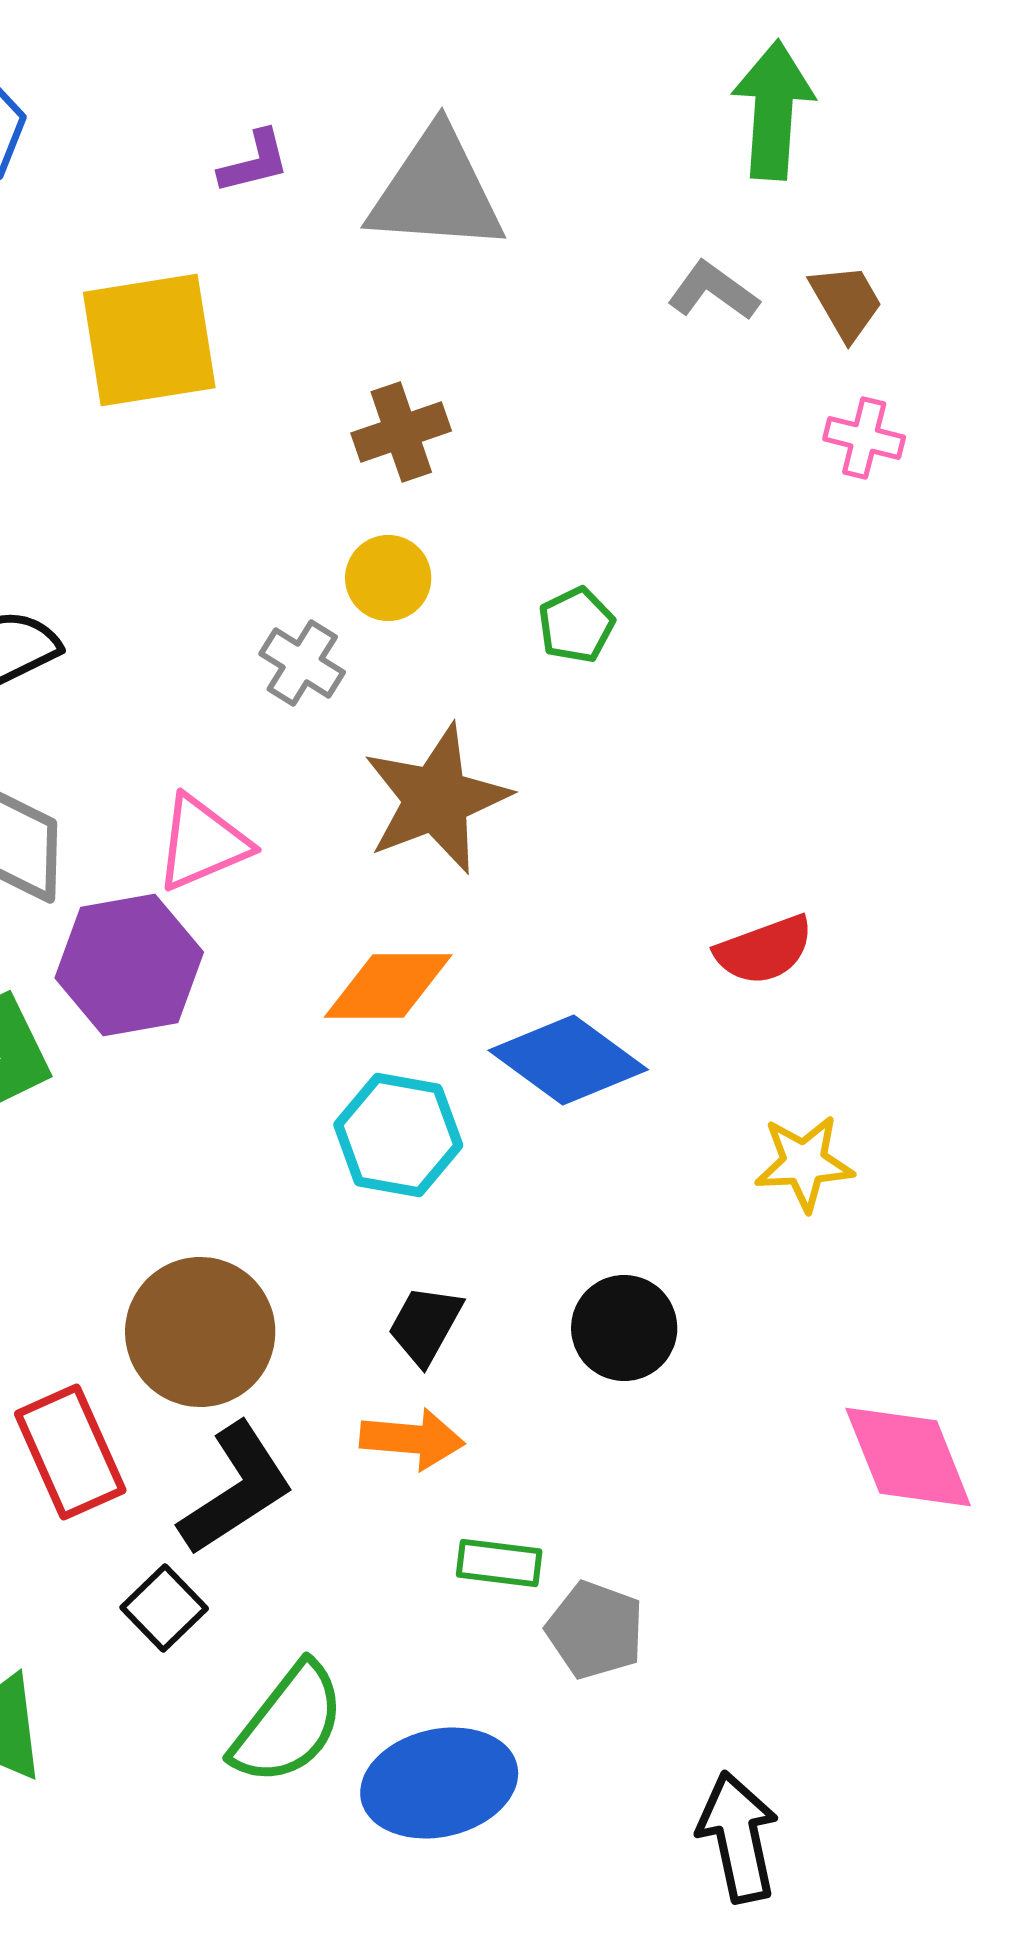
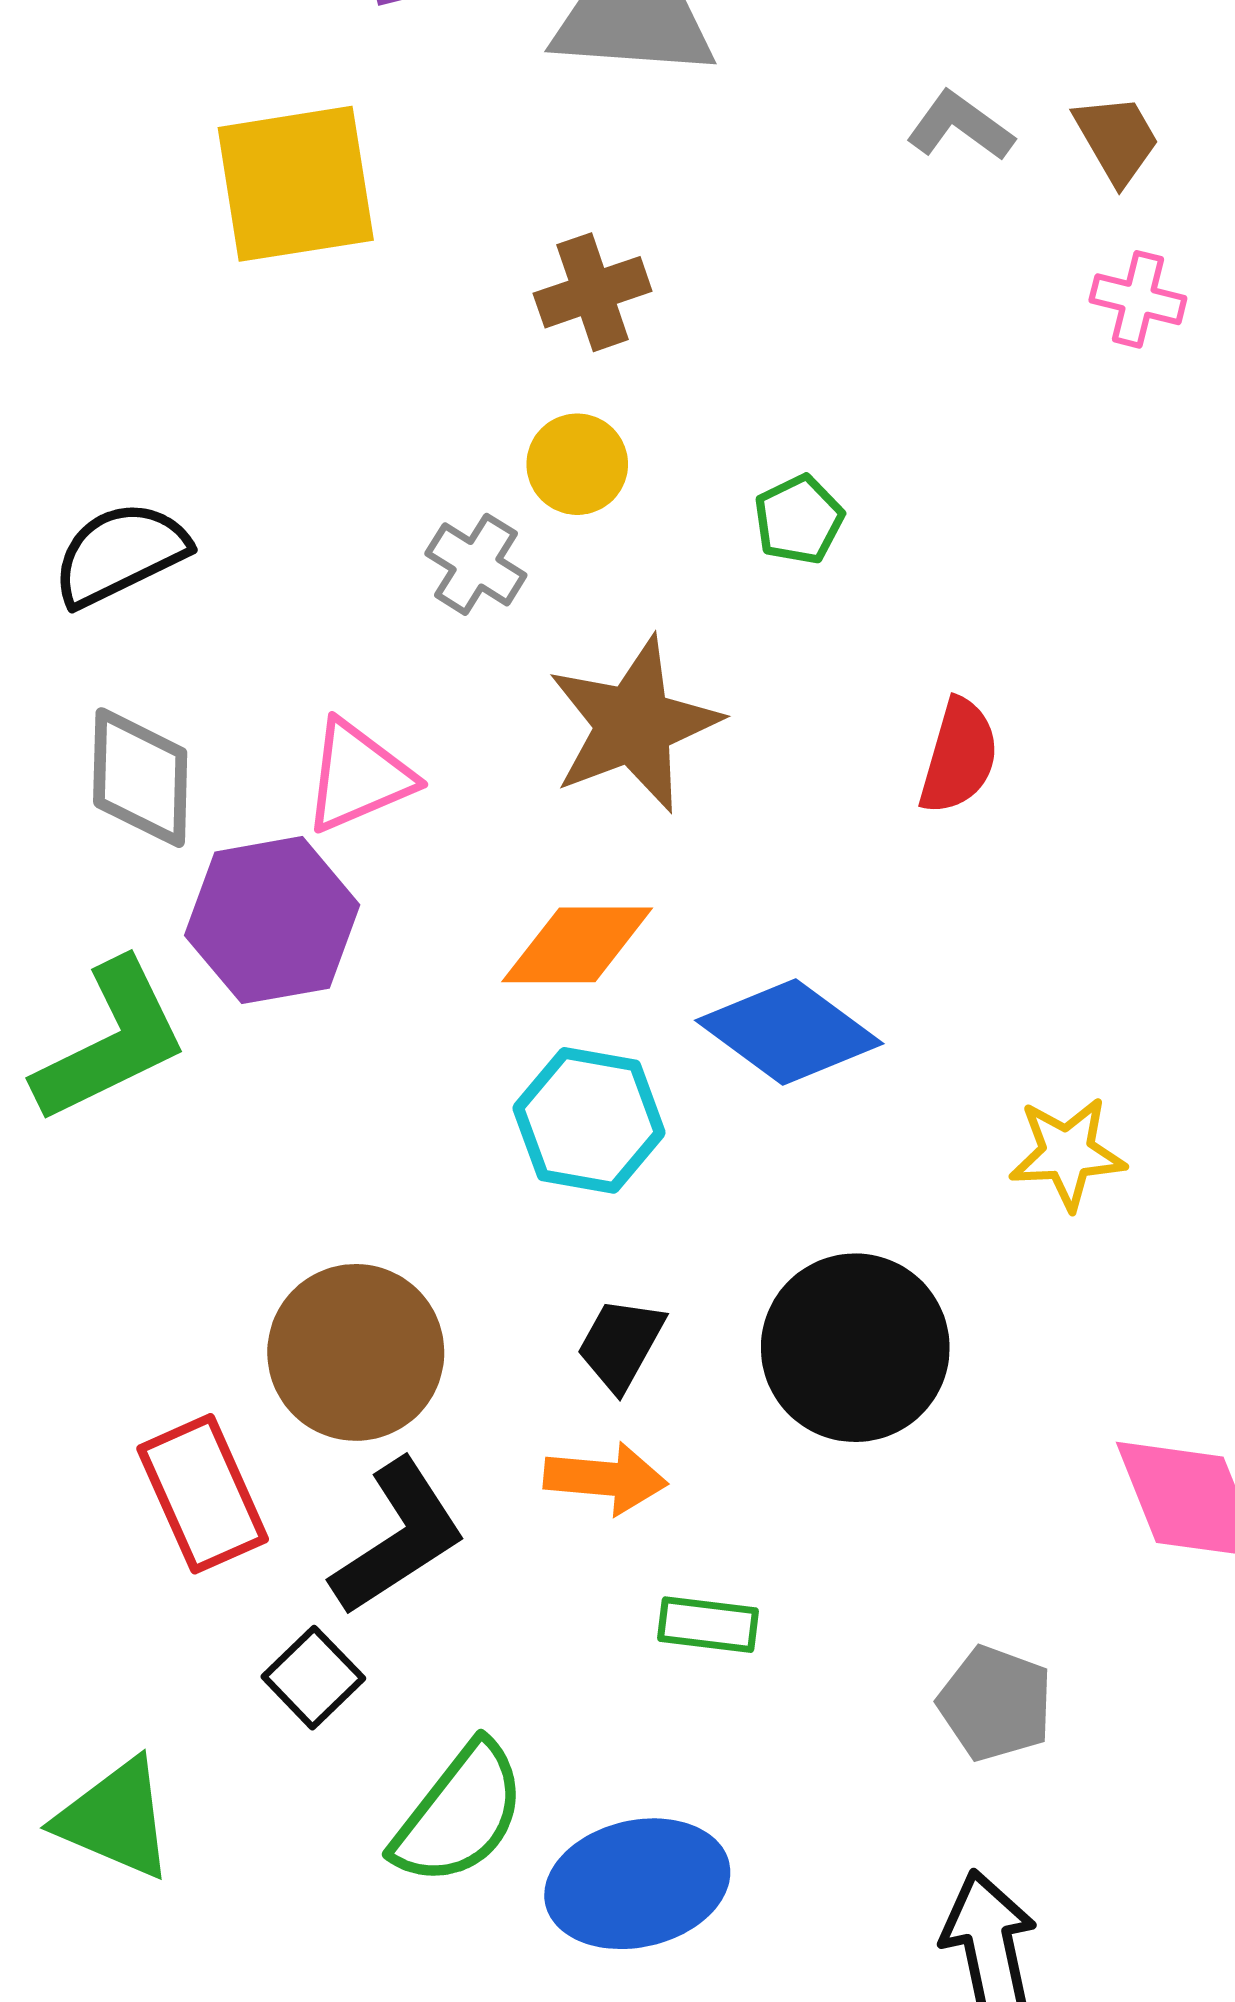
red semicircle: (764, 950) -> (959, 756), moved, turned -54
black circle: (624, 1328) -> (855, 1348), size x1.5
gray pentagon: (595, 1630) -> (995, 1703), moved

